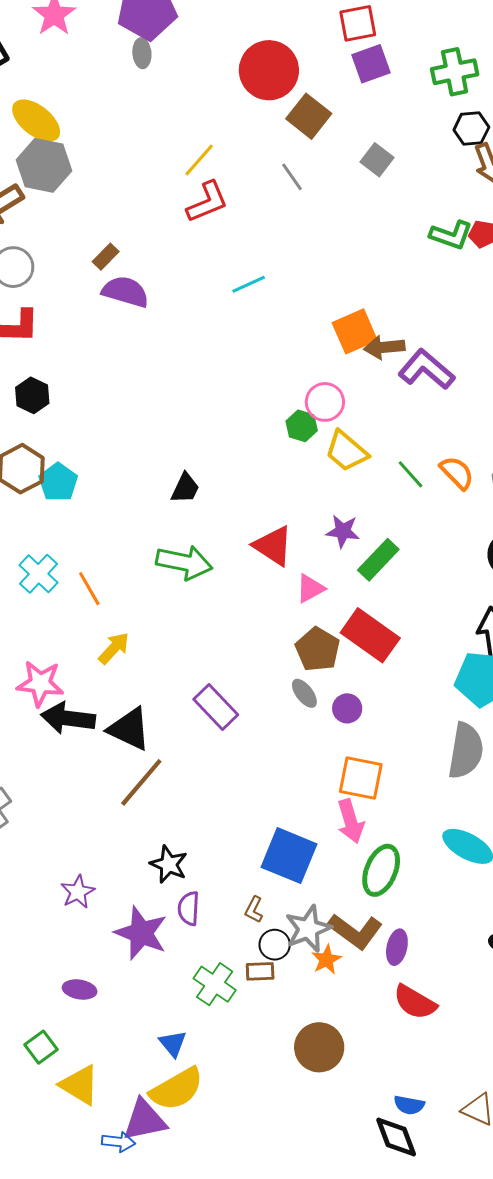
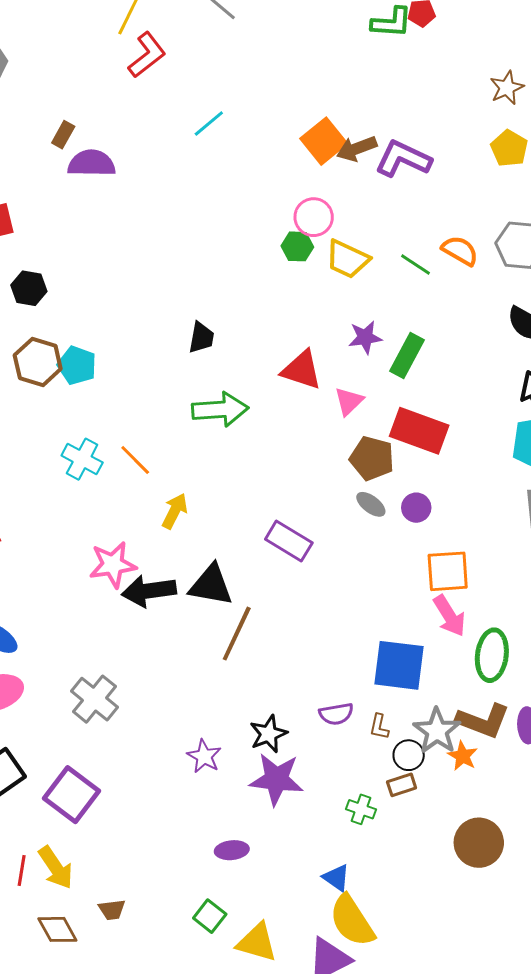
black star: (169, 864) -> (268, 734), moved, turned -30
purple semicircle: (189, 908) -> (336, 714), moved, turned -88
green cross: (215, 984) -> (361, 809), size x0.7
yellow semicircle: (177, 1089) -> (352, 921), turned 102

